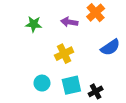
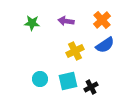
orange cross: (96, 13) -> (102, 20), moved
yellow cross: (64, 54) -> (75, 51), moved

